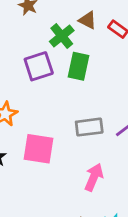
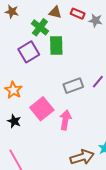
pink square: (39, 149) -> (42, 109), turned -35
pink arrow: (94, 177) -> (65, 120), moved

